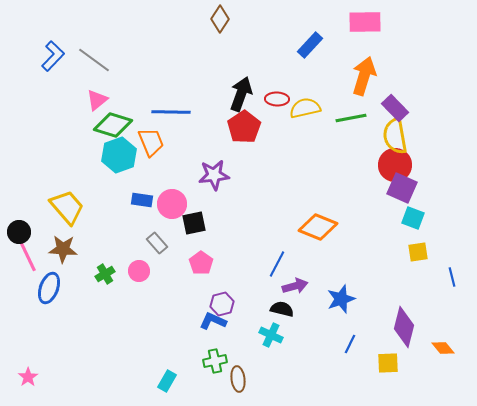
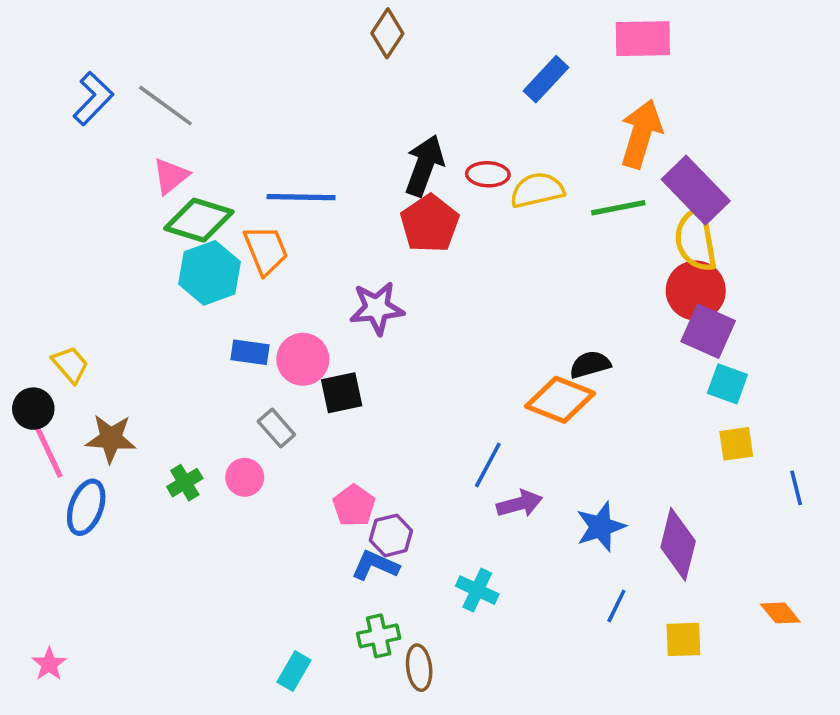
purple rectangle: (395, 108) -> (696, 190), size x1.4
yellow trapezoid: (67, 207) -> (70, 365), moved, size x0.6
pink pentagon: (201, 263) -> (354, 505), moved
black semicircle: (282, 309) -> (590, 365), moved, turned -30
purple diamond: (404, 327) -> (678, 544), moved

